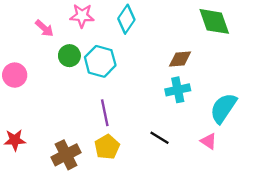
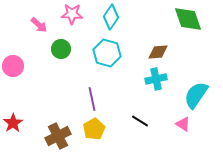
cyan hexagon: (100, 61) -> (107, 53), moved
red star: (15, 140) -> (13, 123), turned -30

